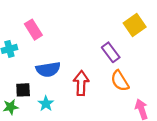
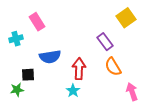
cyan star: (46, 104) -> (73, 91), moved

